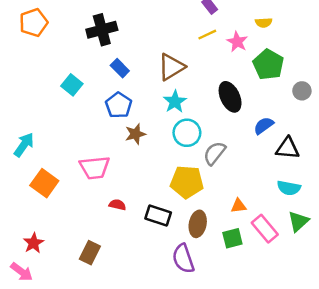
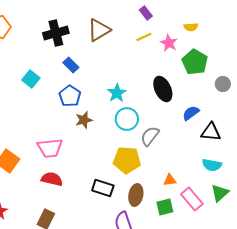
brown triangle: (171, 67) -> (99, 30), moved
red semicircle: (117, 205) -> (52, 179), moved, size x1.5

